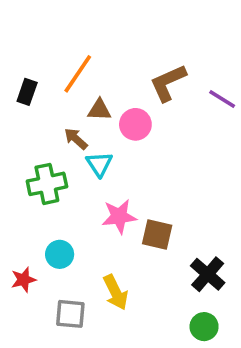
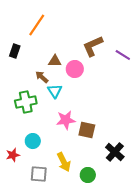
orange line: (78, 74) -> (37, 25), moved
green circle: (204, 327) -> (88, 175), moved

